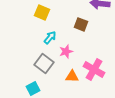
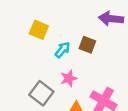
cyan arrow: (50, 37) -> (62, 50), moved

